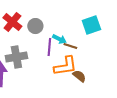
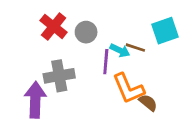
brown line: (70, 46) -> (135, 48), moved
orange L-shape: (65, 66) -> (128, 88), turned 75

